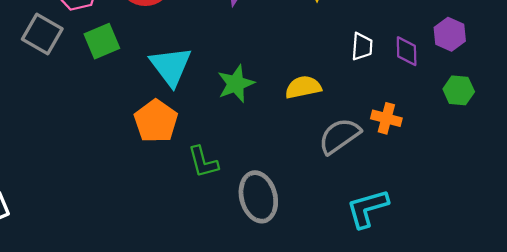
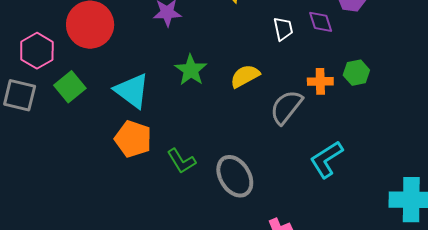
green star: (236, 84) -> (191, 70), moved
green hexagon: (459, 90) -> (356, 73), moved

